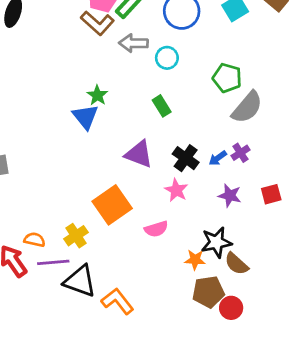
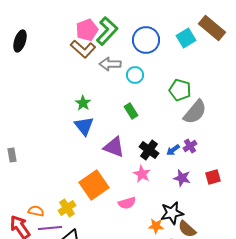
blue triangle: (85, 117) -> (84, 126), moved

